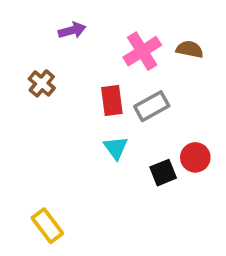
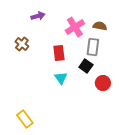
gray rectangle: (152, 106) -> (93, 47), moved, turned -54
black square: (163, 173) -> (86, 66), moved, turned -32

